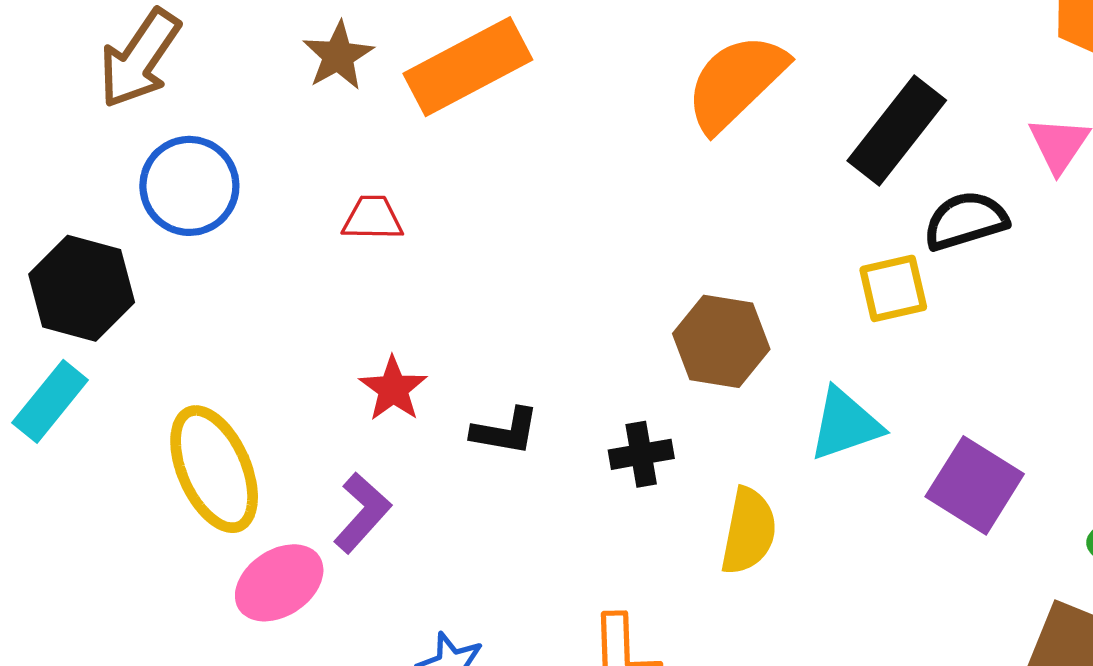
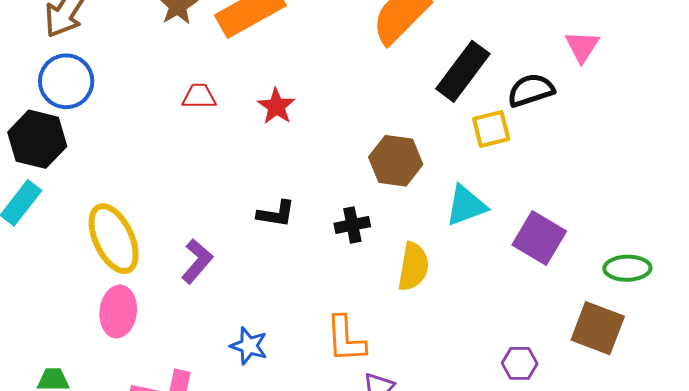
black rectangle: (897, 131) -> (463, 71), moved
blue circle: (189, 186) -> (66, 81), moved
red star: (393, 389) -> (276, 106), moved
pink ellipse: (279, 583) -> (118, 312), moved, turned -48

